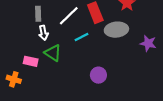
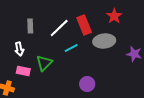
white arrow: (43, 33) -> (19, 49), moved
green triangle: (53, 53) -> (44, 63), turned 42

